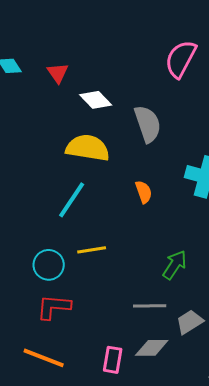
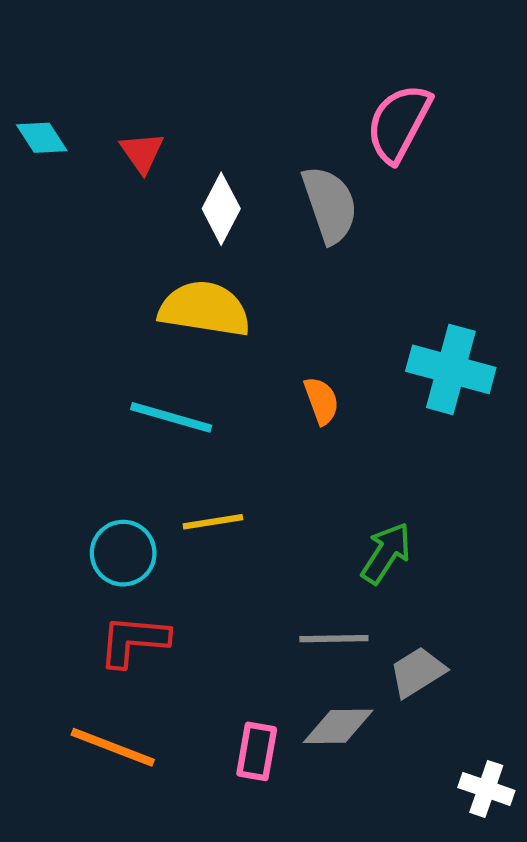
white diamond: (96, 100) -> (221, 209), turned 72
gray semicircle: (148, 124) -> (330, 205), moved
cyan line: (72, 200) -> (171, 417), turned 72

